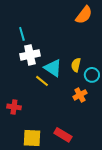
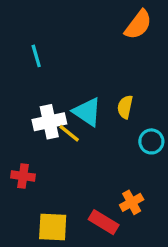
white cross: (30, 55) -> (49, 122), moved
cyan circle: (92, 75) -> (151, 141), moved
orange cross: (80, 95) -> (132, 202), moved

